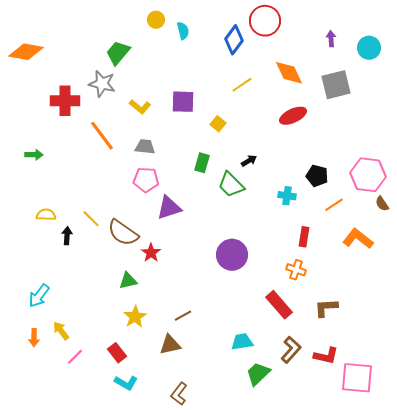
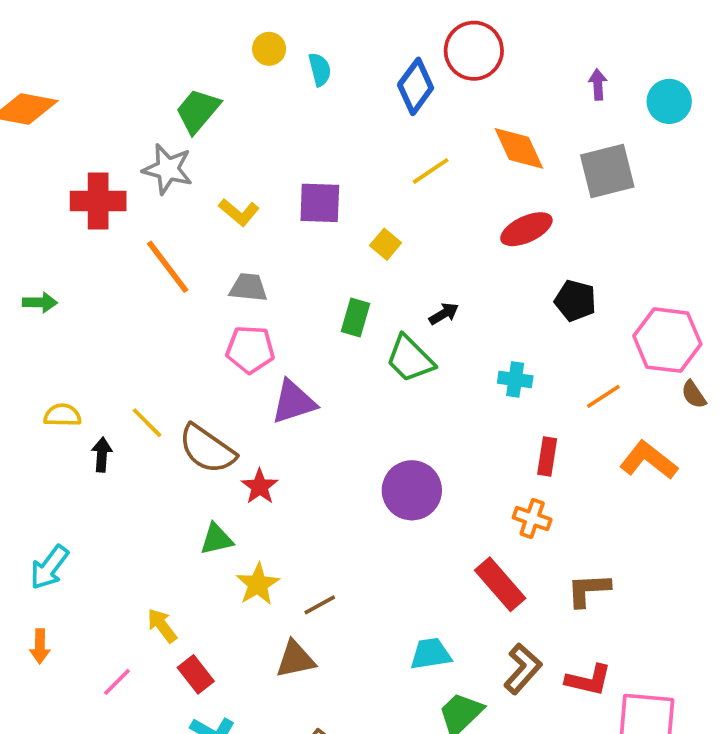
black pentagon: (317, 176) -> (575, 301), moved
yellow star: (135, 317) -> (258, 584), moved
yellow arrow: (61, 331) -> (162, 626), moved

